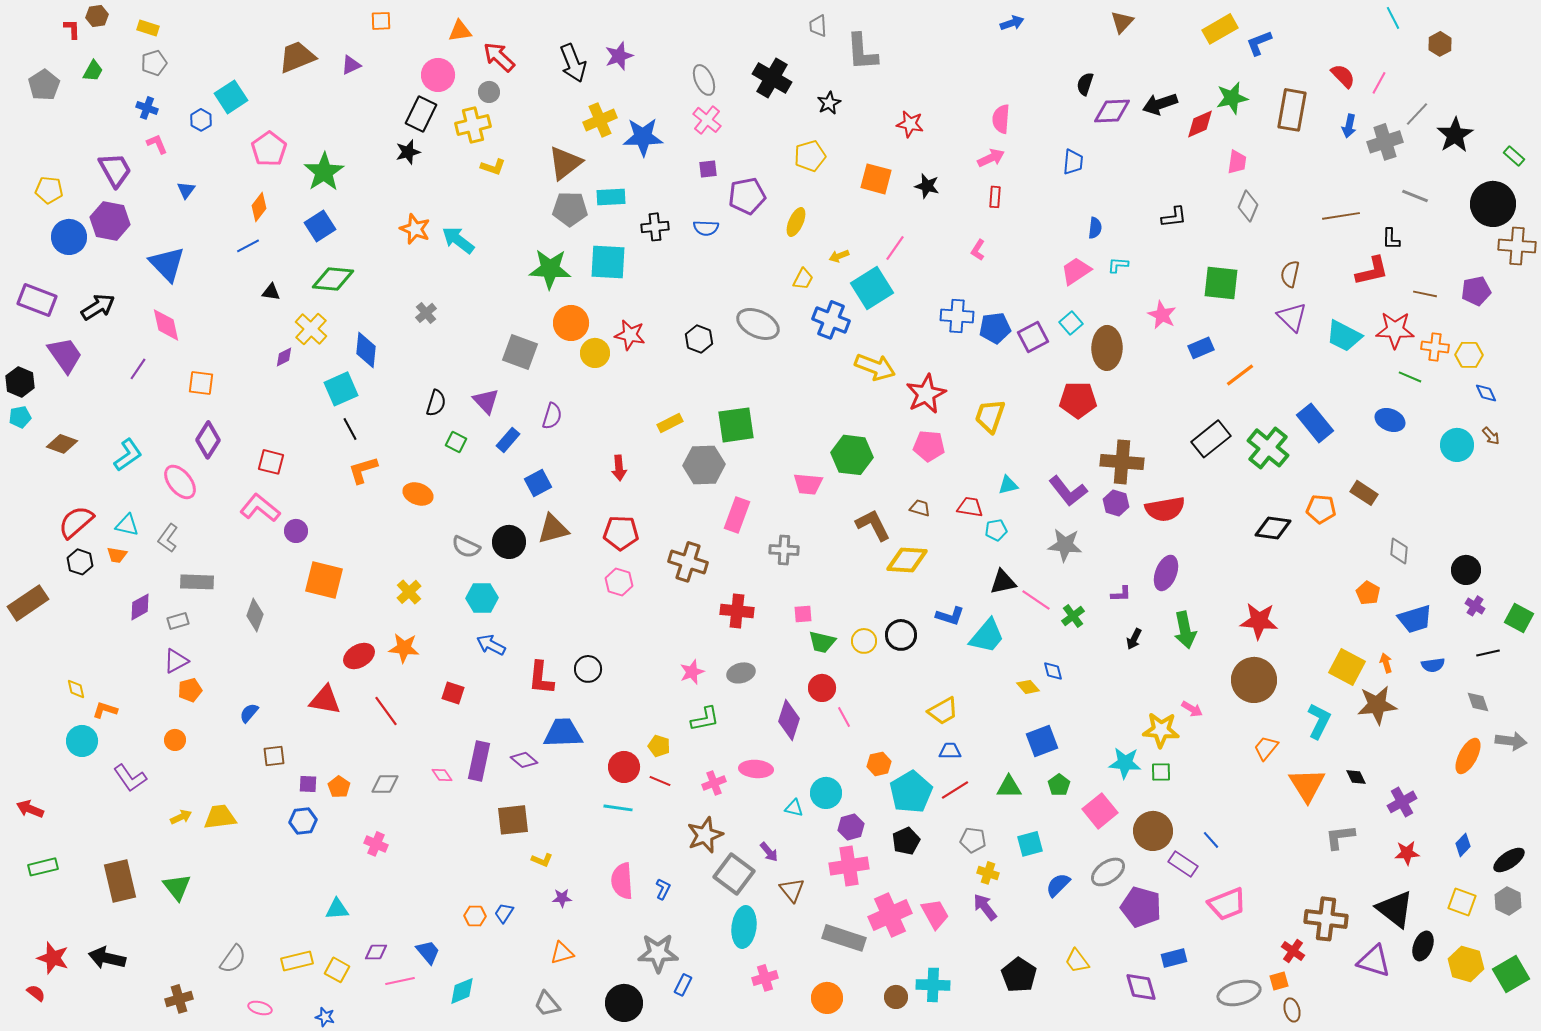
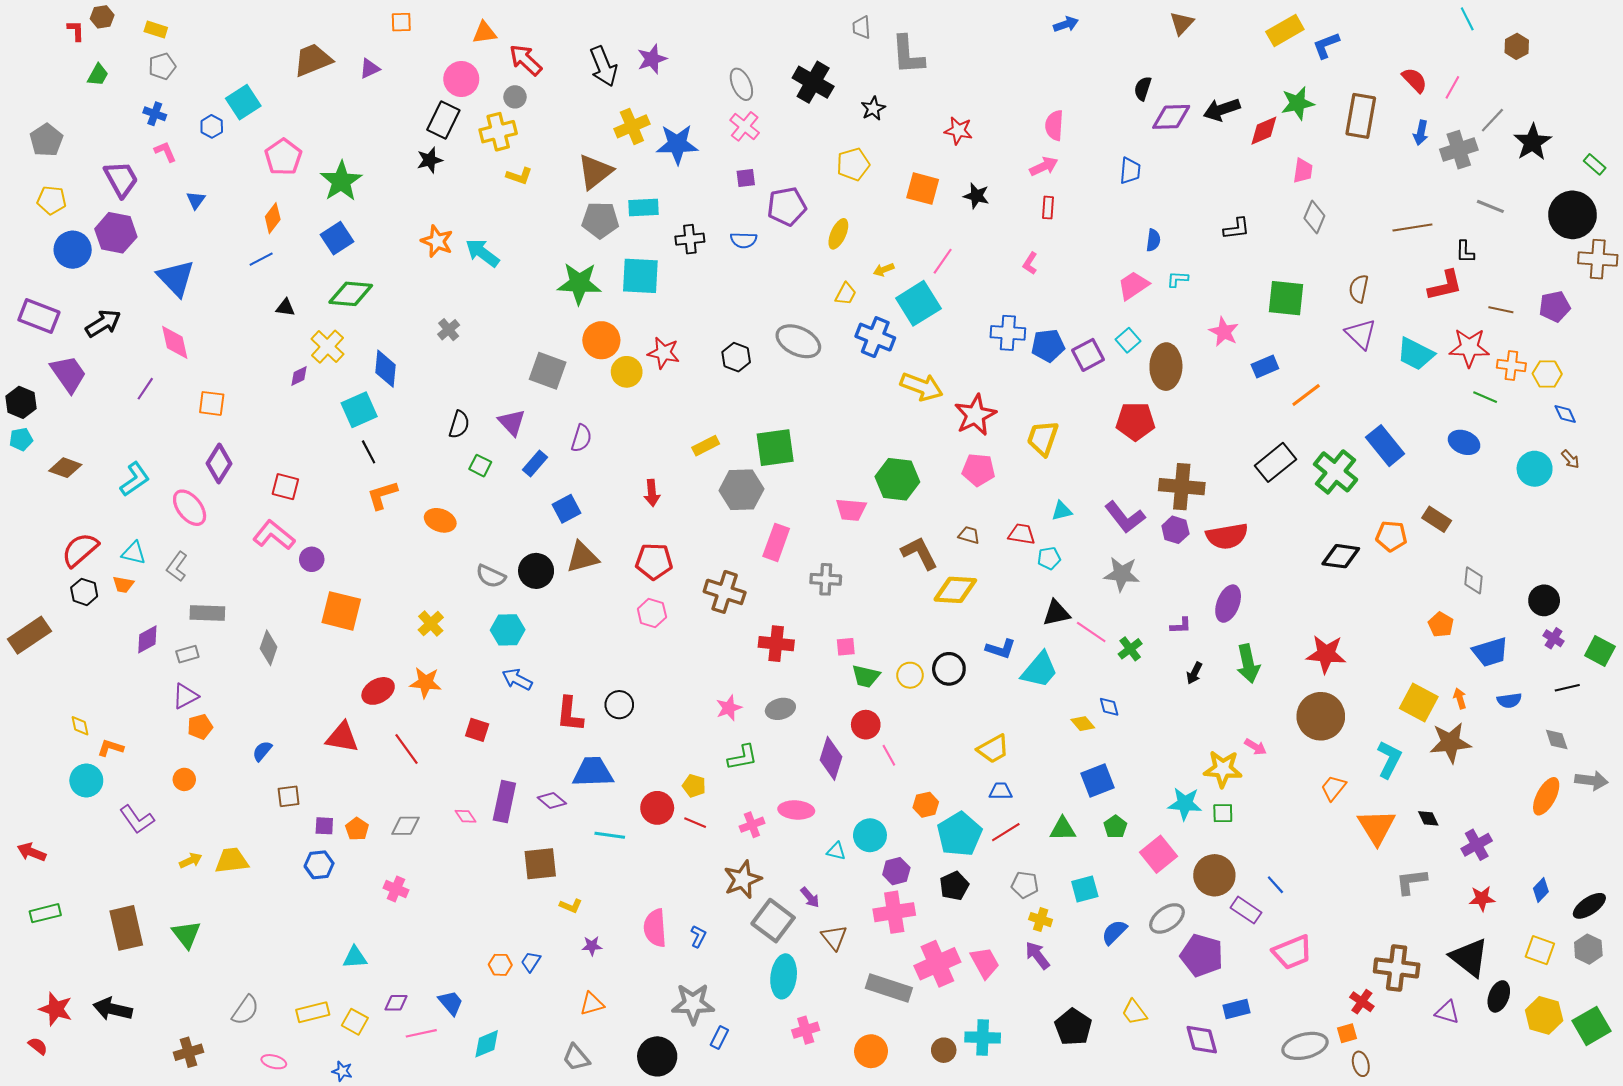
gray pentagon: (44, 85) -> (46, 140), moved
cyan line: (618, 808) -> (610, 835), moved
purple triangle: (1374, 961) -> (1447, 1012), size x0.7

